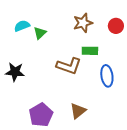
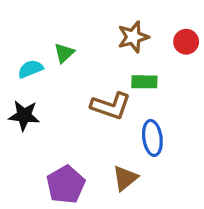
cyan semicircle: (22, 26) -> (30, 69), moved
blue ellipse: (107, 76) -> (152, 138), moved

